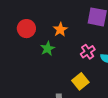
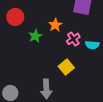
orange star: (60, 30) -> (55, 25), moved

